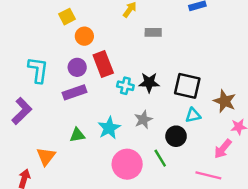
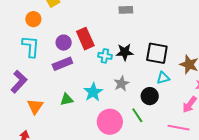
orange circle: (84, 36) -> (33, 19), moved
orange triangle: (46, 156) -> (35, 106), moved

